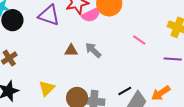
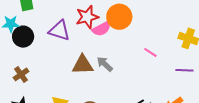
brown triangle: (71, 50) -> (83, 65), size x1.6

